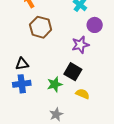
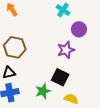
brown hexagon: (41, 27) -> (15, 47), moved

